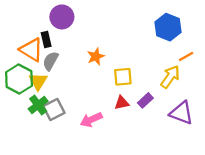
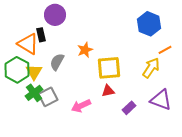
gray semicircle: (51, 61) -> (57, 62), moved
yellow square: (123, 77) -> (109, 68), size x1.4
purple rectangle: (145, 100) -> (129, 108), moved

